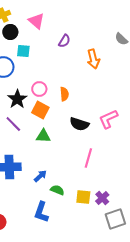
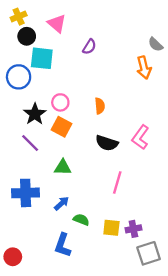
cyan square: (23, 51) -> (42, 58), size x1.5
orange arrow: (93, 59) -> (144, 68), moved
orange semicircle: (64, 94) -> (100, 106), moved
pink L-shape: (108, 119) -> (140, 137), turned -30
green triangle: (43, 136) -> (63, 167), moved
purple cross: (102, 198) -> (133, 229), turned 32

